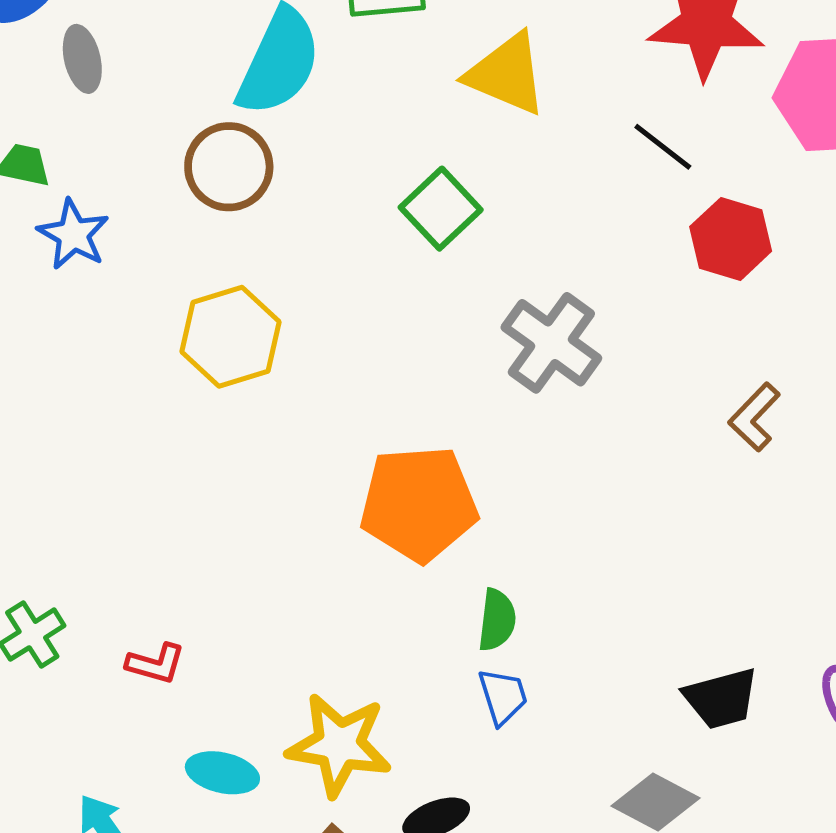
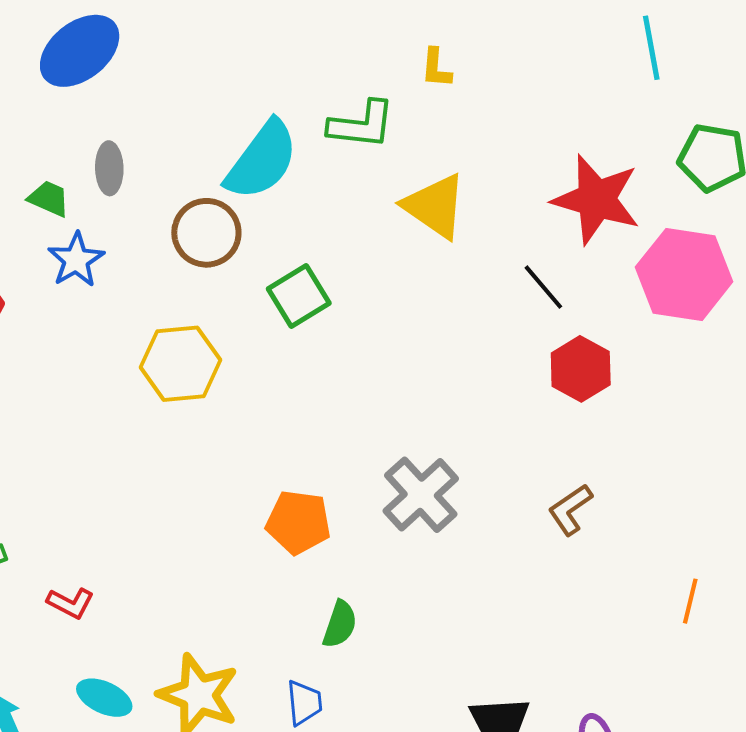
gray ellipse: (82, 59) -> (109, 168), moved
green square: (441, 209) -> (299, 296), moved
gray cross: (551, 343) -> (421, 495), moved
orange pentagon: (419, 504) -> (298, 522), size x0.7
blue trapezoid: (503, 696) -> (304, 703), moved

